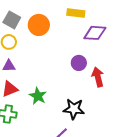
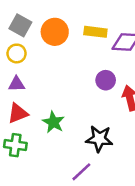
yellow rectangle: (76, 13) -> (95, 32), moved

